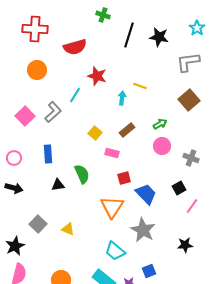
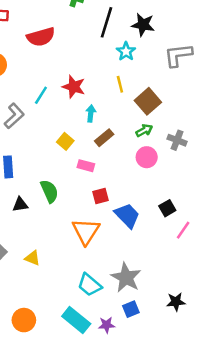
cyan star: (197, 28) -> (126, 51), moved
red star: (97, 76) -> (74, 87), moved
yellow line: (140, 86) -> (120, 84), turned 56
cyan arrow: (122, 98) -> (91, 113), moved
brown square: (189, 100) -> (148, 101), moved
gray cross: (191, 158) -> (177, 140), moved
gray star: (143, 230) -> (126, 278), moved
black star: (185, 245) -> (176, 302), moved

